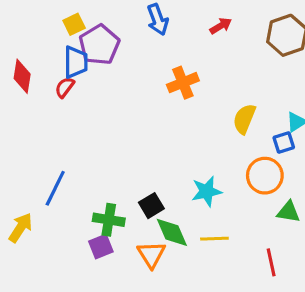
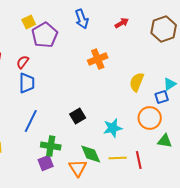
blue trapezoid: (76, 62) -> (27, 83), moved
blue line: (55, 188) -> (31, 121), moved
black square: (151, 206) -> (78, 116), moved
red line: (271, 262) -> (139, 160), moved

